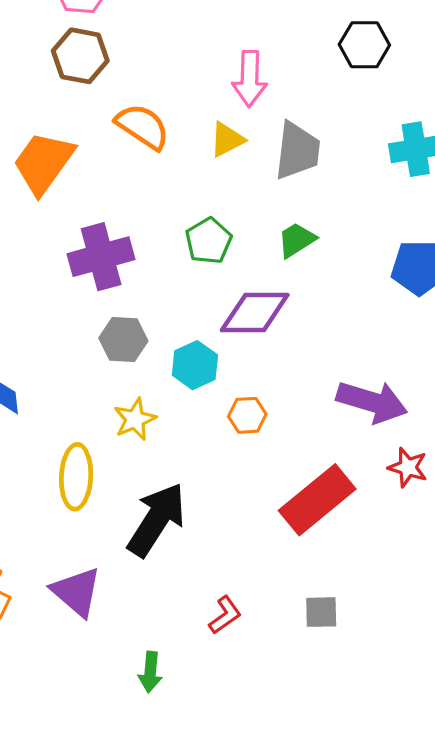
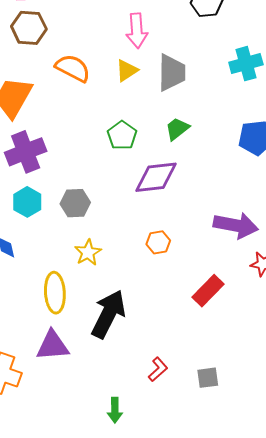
purple cross: (101, 257) -> (26, 152), moved
cyan hexagon: (195, 365) -> (27, 202), moved
red rectangle: (317, 500) -> (208, 291), size x0.7
purple triangle: (76, 592) -> (53, 346), moved, turned -39
gray square: (321, 612) -> (208, 378), moved

